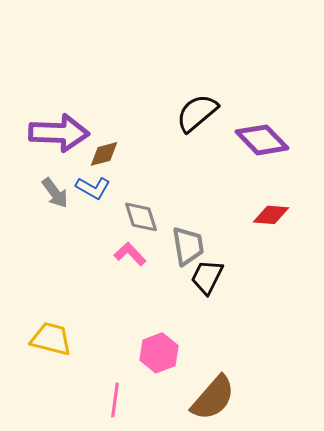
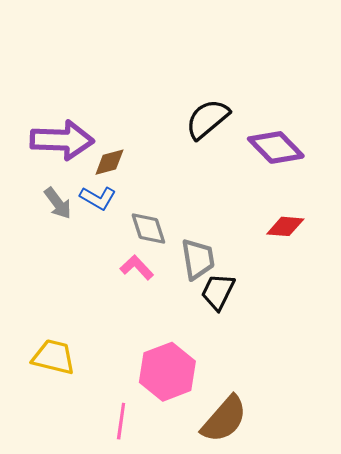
pink hexagon: (159, 353) -> (167, 372), size x1.4

